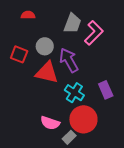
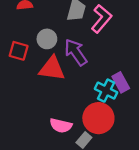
cyan cross: (74, 93) -> (106, 91), moved

